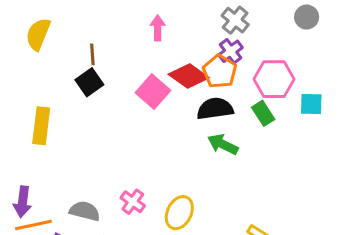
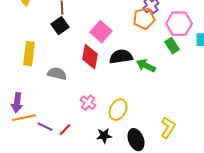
orange pentagon: (220, 71) -> (144, 19), turned 30
red diamond: (189, 76) -> (90, 57), moved, turned 65
black semicircle: (215, 109) -> (121, 57), moved
gray semicircle: (85, 211) -> (57, 74), moved

